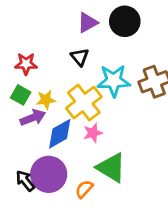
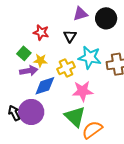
red star: (26, 64) -> (41, 32), moved
yellow cross: (84, 103) -> (66, 68), size x0.7
pink star: (93, 133) -> (83, 91), moved, size x1.5
orange semicircle: (84, 189) -> (92, 130), moved, size x1.5

